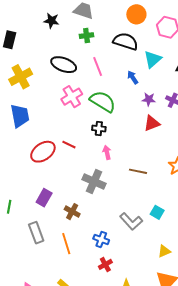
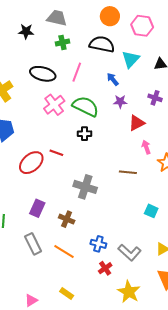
pink line: (98, 66) -> (77, 72), turned 48
purple star: (149, 99) -> (120, 102), moved
pink arrow: (107, 152) -> (146, 147), moved
gray L-shape: (131, 221) -> (130, 252), moved
orange line: (66, 244) -> (64, 252), turned -35

